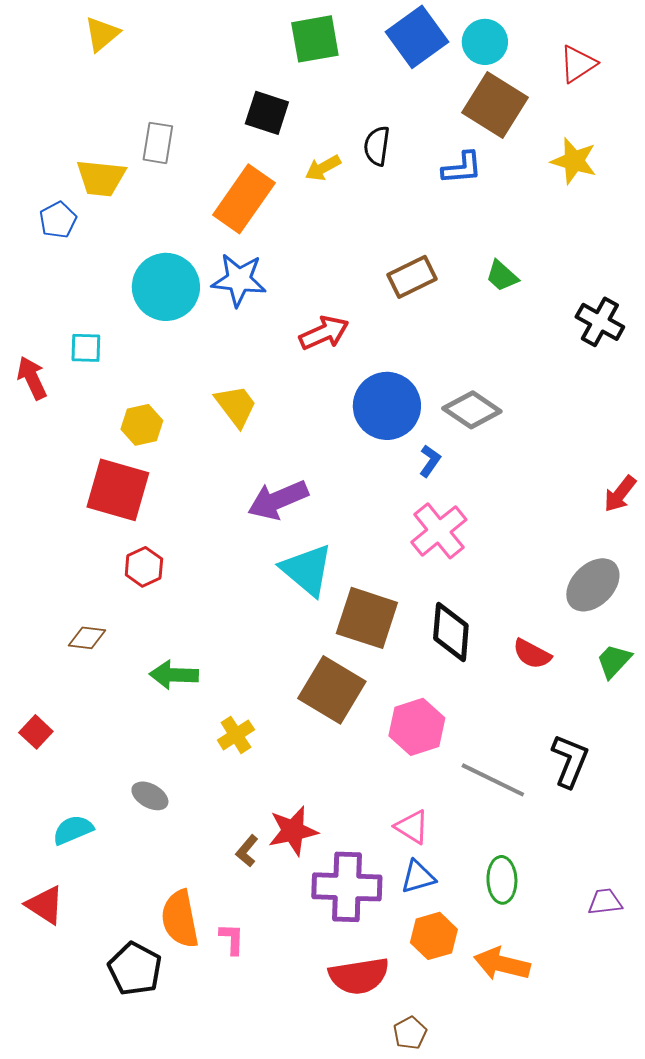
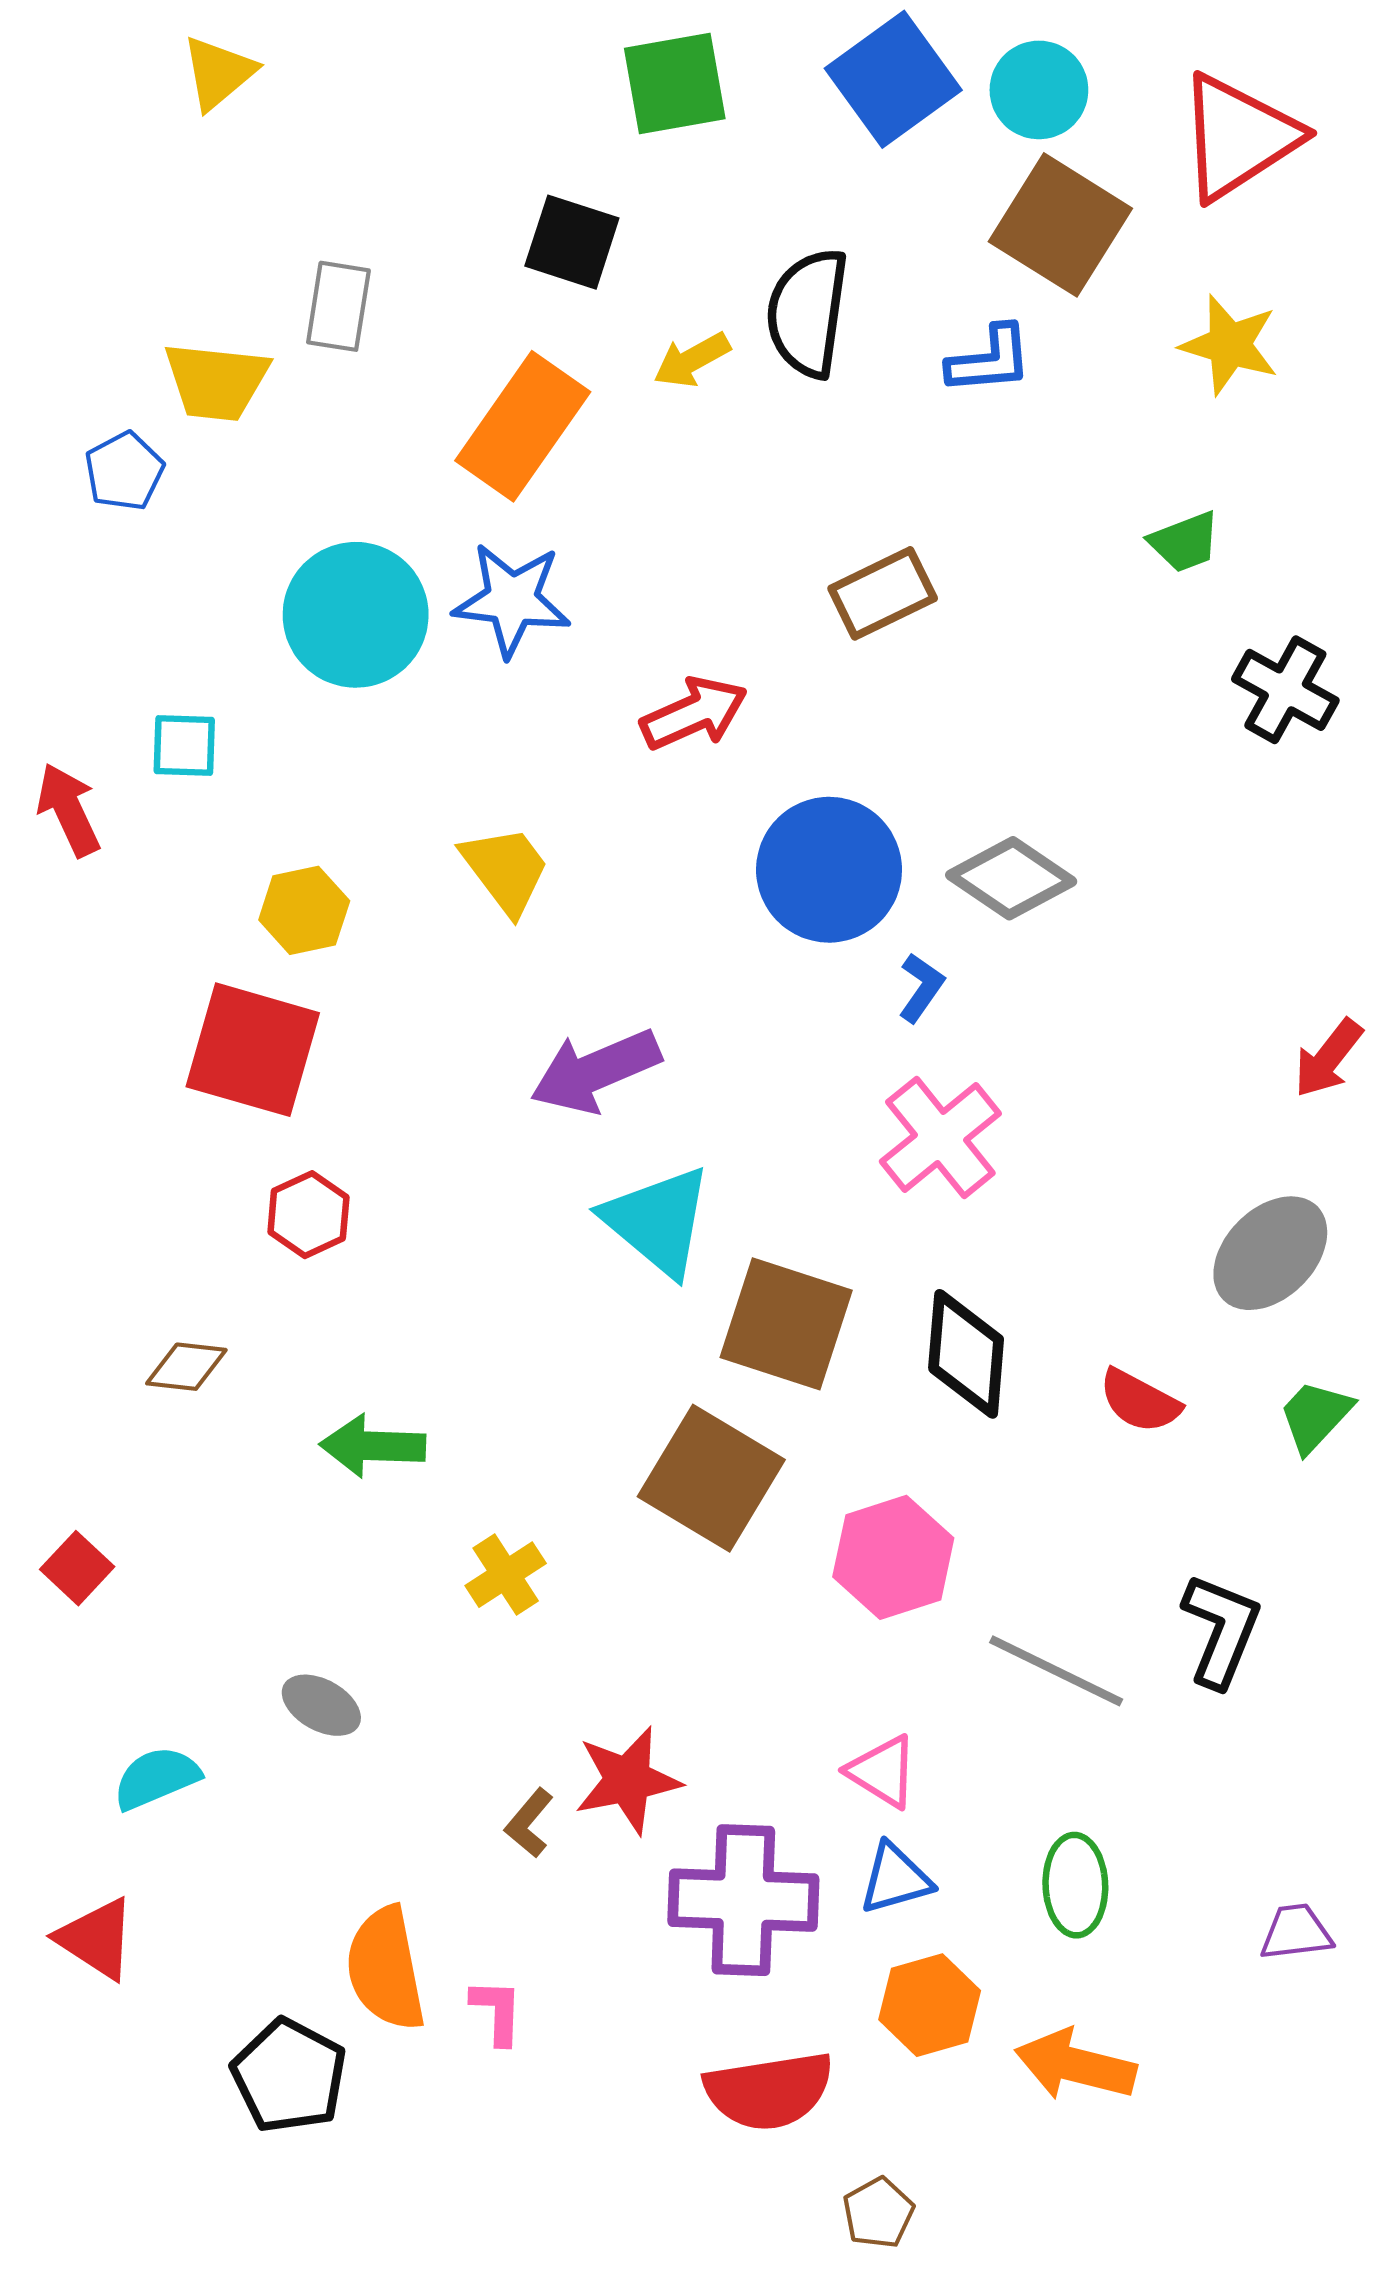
red triangle: (578, 64) -> (1238, 137), size x1.6
black semicircle: (377, 146) -> (808, 313), size x1.5
green trapezoid: (502, 276) -> (1185, 542), moved, turned -63

